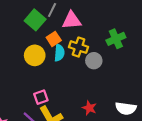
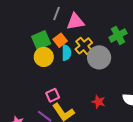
green square: (35, 20) -> (41, 40), moved, turned 30
yellow cross: (79, 47) -> (84, 46), turned 36
gray circle: (94, 61) -> (99, 57), size x1.5

